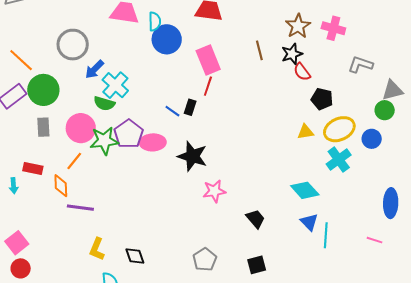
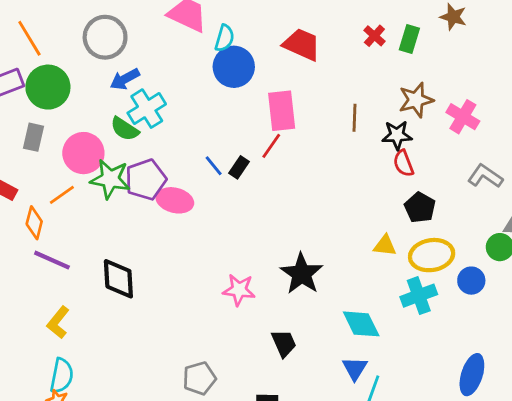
black star: (192, 156) -> (302, 274), moved
black diamond: (135, 256) -> (118, 279), moved, size x1.4

